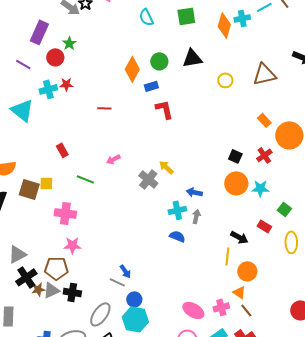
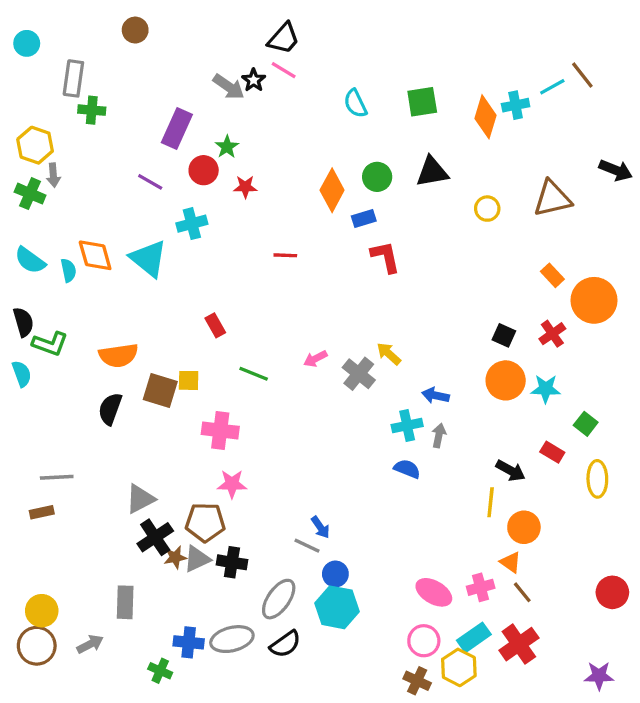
red star: (66, 84) -> (245, 187), moved
pink arrow: (113, 159) -> (315, 359), moved

